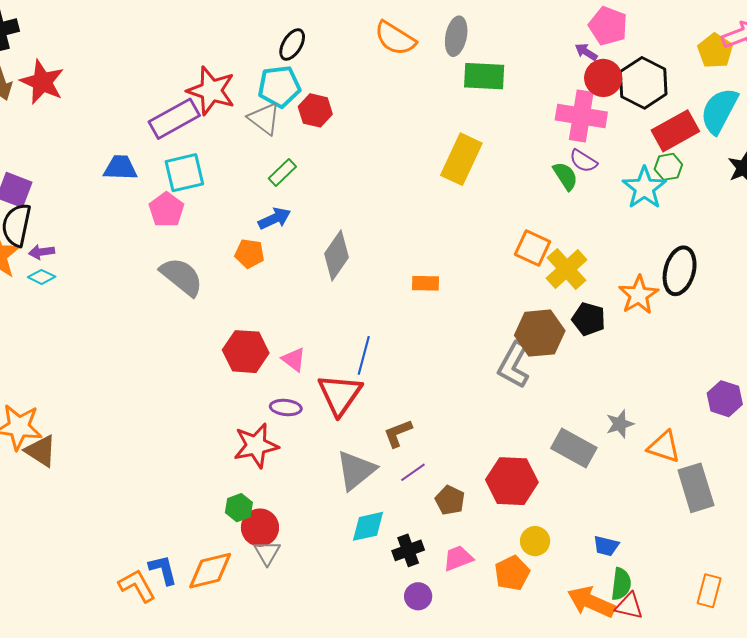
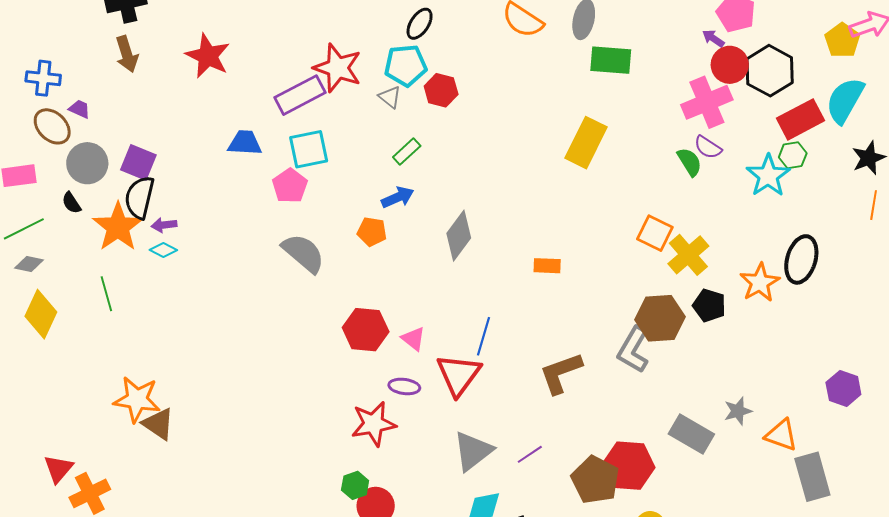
red star: (42, 82) -> (208, 56), moved
pink cross: (581, 116) -> (707, 102), turned -33
gray triangle: (264, 119) -> (390, 97), size x0.7
brown L-shape: (398, 433) -> (561, 373), moved, size x1.5
brown pentagon: (450, 500) -> (595, 480), moved, size x1.6

